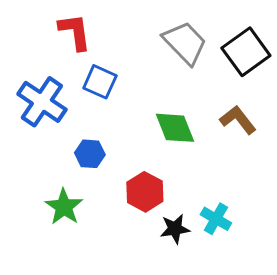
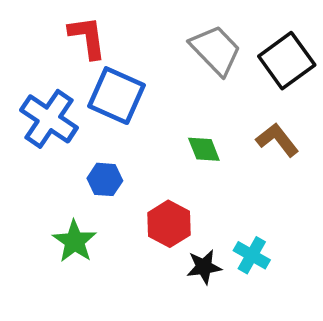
blue square: (100, 82) -> (117, 96), size x1.4
green diamond: (175, 128) -> (204, 149), size x0.7

